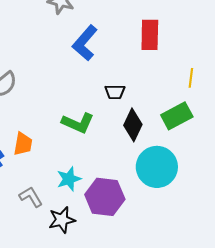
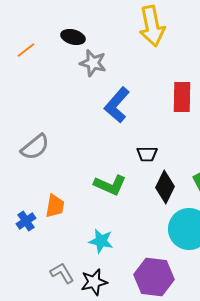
cyan star: (69, 179) -> (101, 241), turned 30
gray L-shape: (31, 197) -> (62, 273), moved
purple hexagon: (105, 197) -> (154, 277), moved

